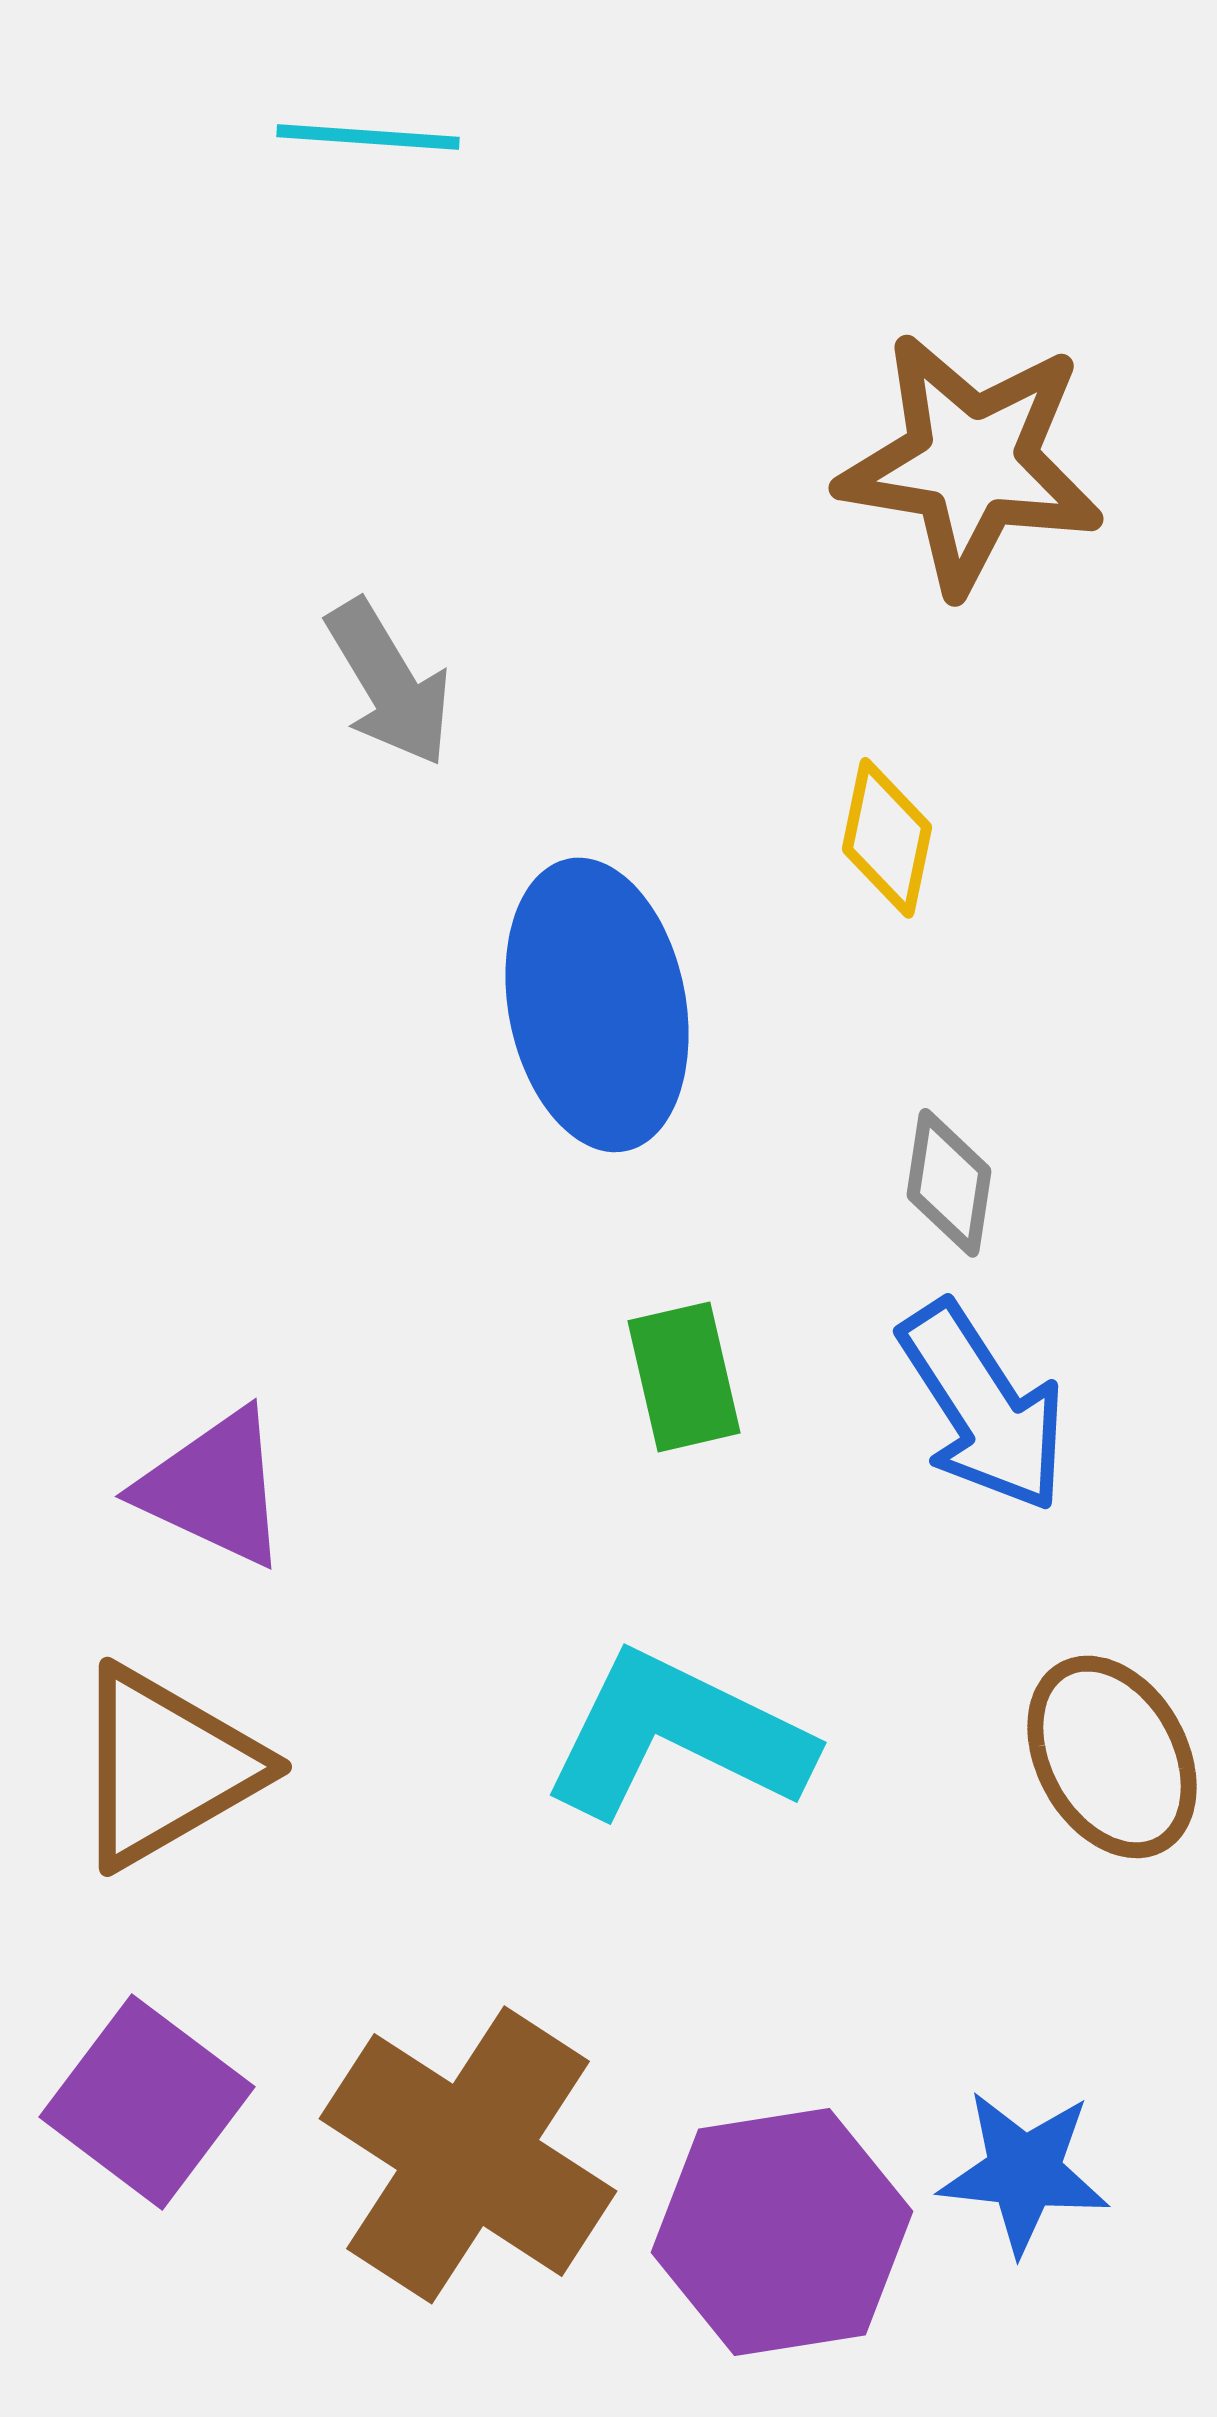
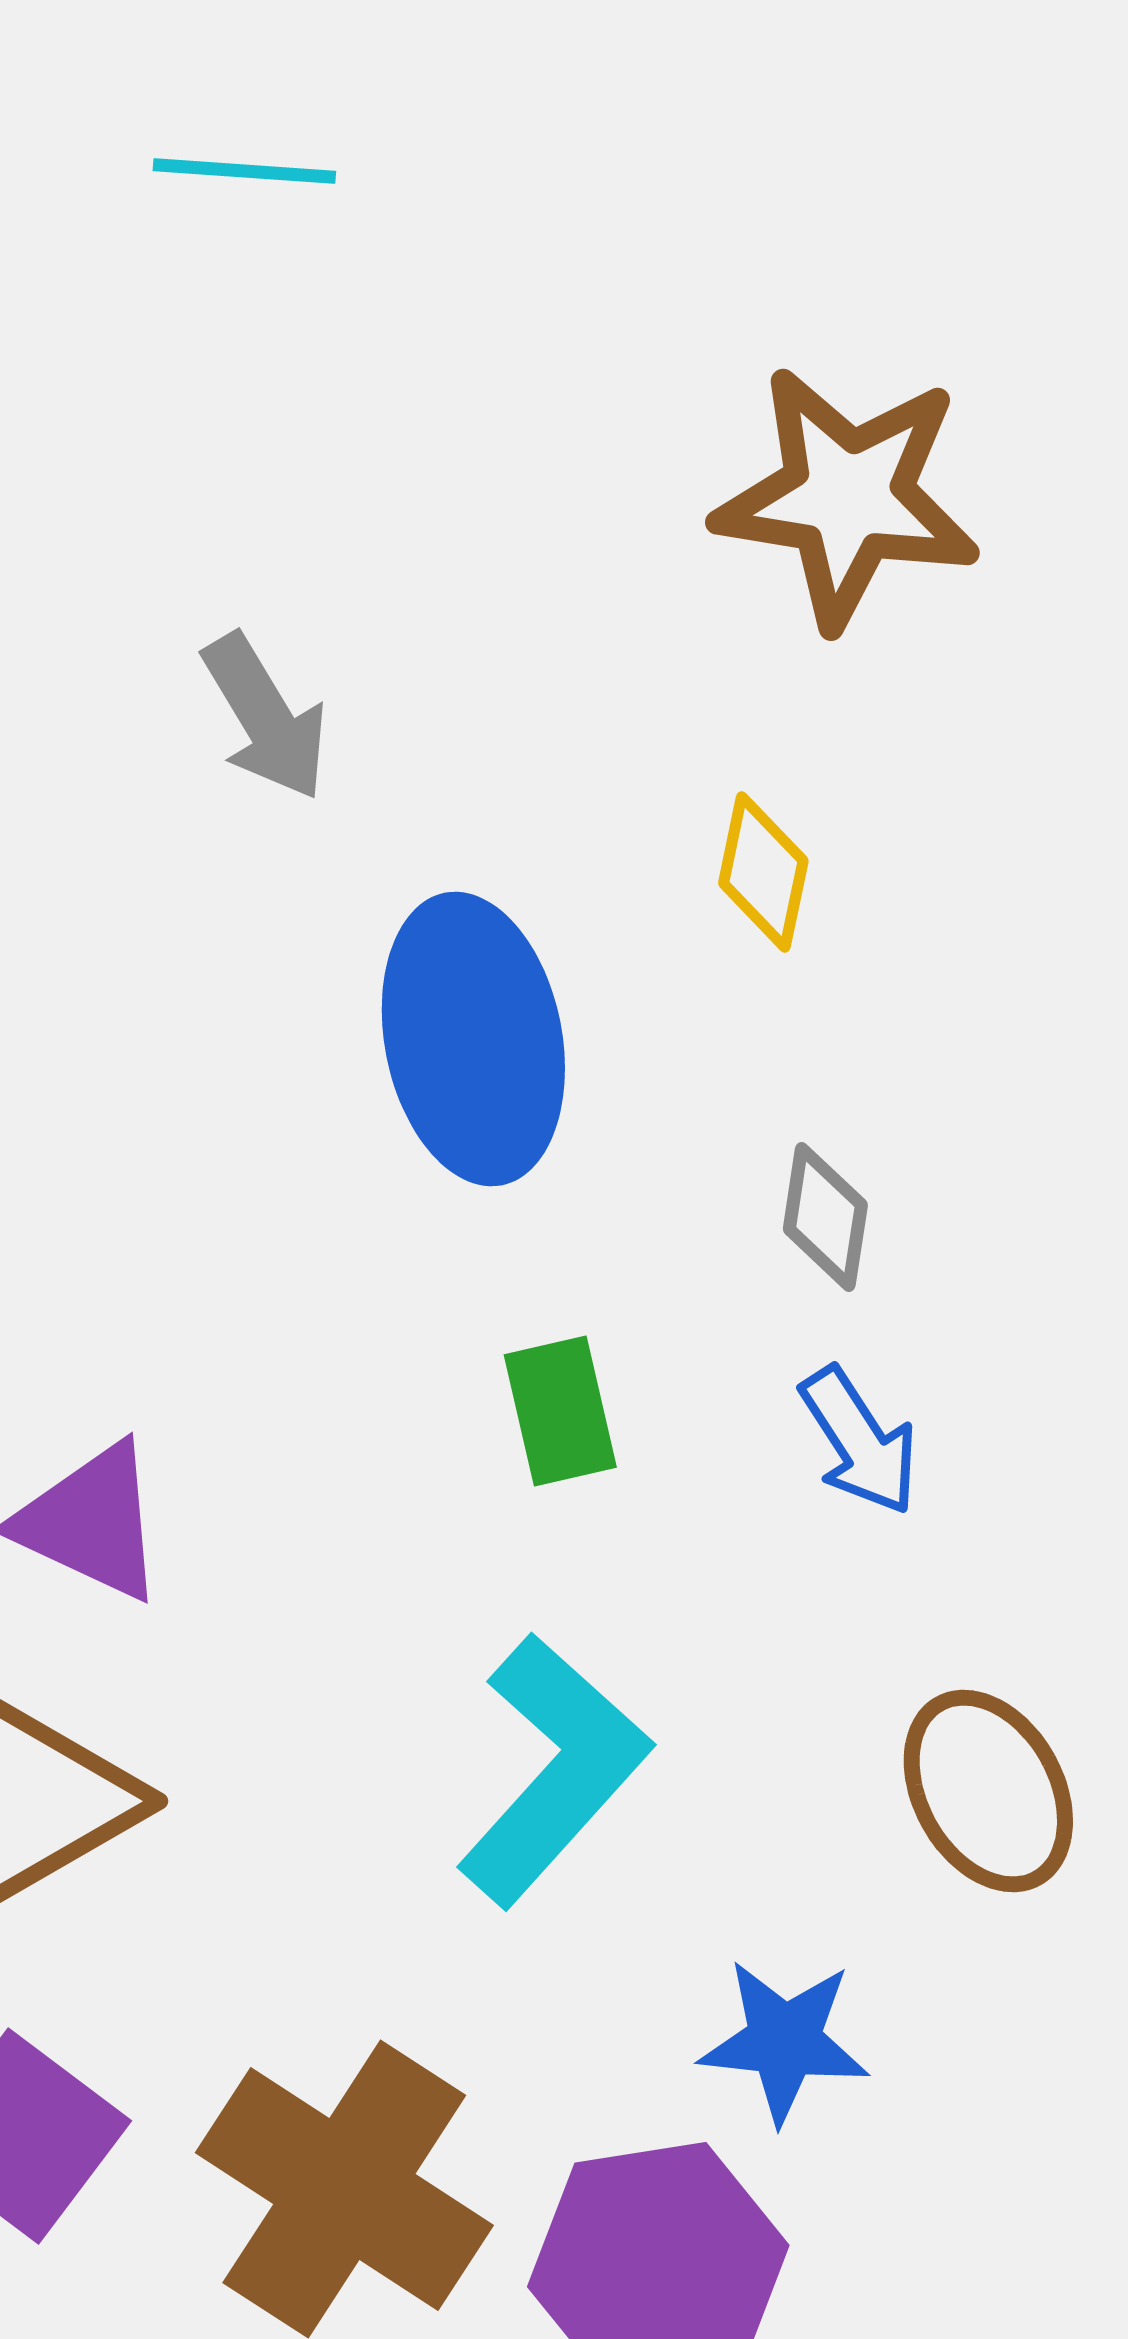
blue arrow: (983, 1407) -> (859, 1441), size x0.7
cyan L-shape: (677, 1736) -> (553, 1770), turned 106
blue star: (1024, 2172) -> (784, 2041), moved

